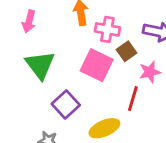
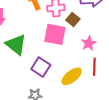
pink star: (150, 72) -> (89, 43), moved
red line: (133, 99) -> (94, 67), moved

